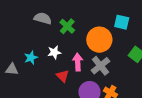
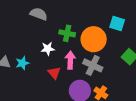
green cross: (67, 26) -> (67, 33), moved, turned -35
cyan star: (31, 58) -> (22, 63), moved
gray cross: (100, 66) -> (93, 65), turned -30

